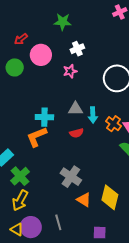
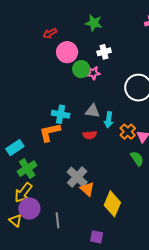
green circle: (15, 67) -> (81, 69), moved
orange triangle: (84, 200) -> (87, 189), moved
purple circle: (31, 227) -> (29, 209), moved

